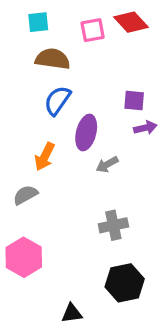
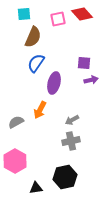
brown semicircle: (53, 59) -> (33, 37), turned 105
orange arrow: (45, 157) -> (40, 110), moved
gray arrow: (107, 164) -> (72, 120), moved
black hexagon: (125, 283) -> (65, 177), moved
black triangle: (72, 313) -> (36, 188), moved

